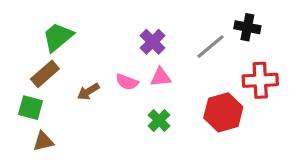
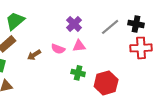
black cross: (247, 27) -> (136, 24), moved
red hexagon: (223, 112) -> (106, 83), moved
green cross: (159, 120) -> (78, 73), turned -32

